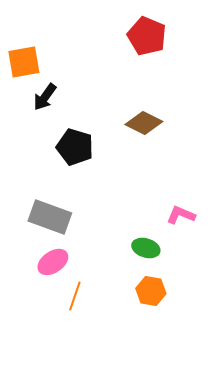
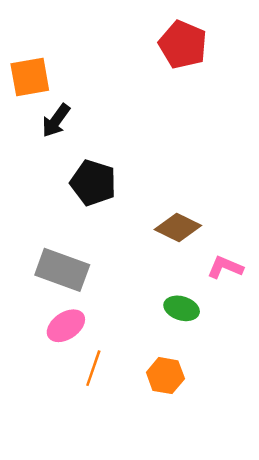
brown diamond: (144, 123) -> (178, 228), moved
orange hexagon: (151, 291) -> (165, 376), moved

